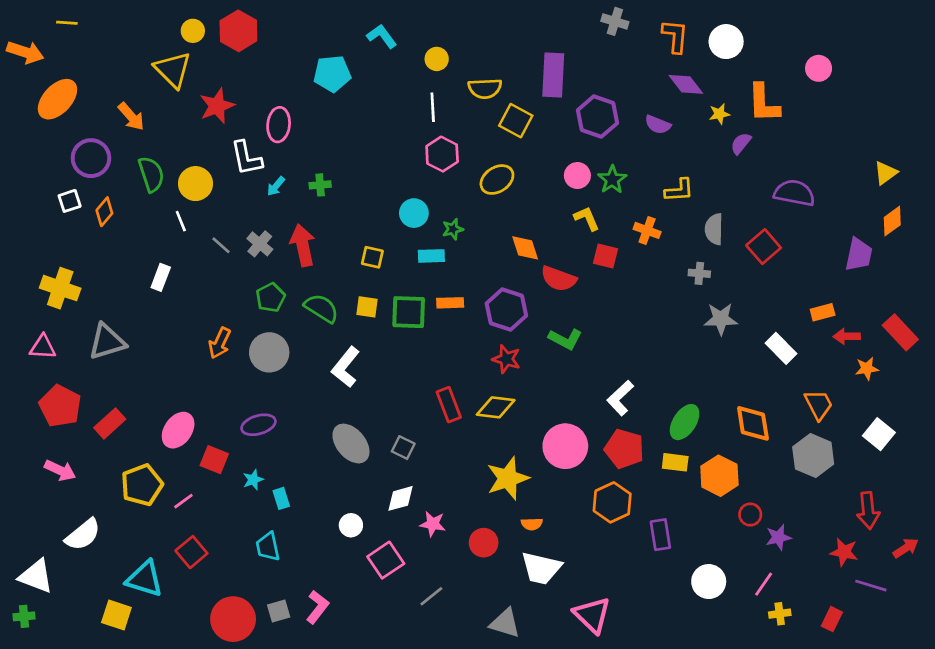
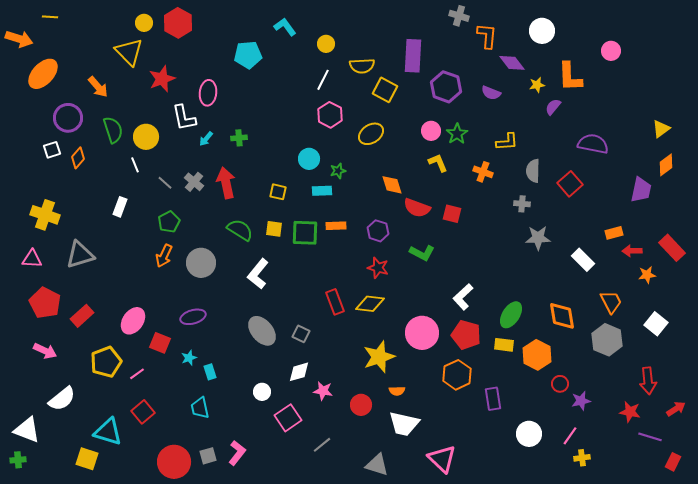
orange L-shape: (675, 36) -> (487, 36), moved
white line: (433, 107) -> (323, 80), turned 30
red square: (606, 256) -> (452, 214), moved
green pentagon: (271, 297) -> (169, 222), moved
purple hexagon: (506, 310) -> (378, 231), size x0.7
red rectangle: (832, 619) -> (673, 462), moved

